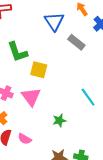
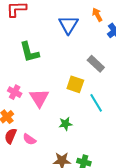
gray rectangle: (76, 42) -> (96, 64), moved
yellow square: (39, 70) -> (75, 84), moved

